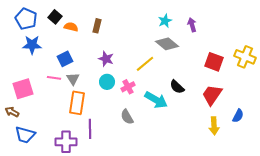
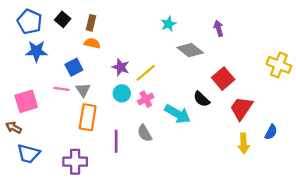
cyan star: (165, 21) -> (168, 24), moved
brown rectangle: (97, 26) -> (91, 23), moved
orange semicircle: (71, 27) -> (92, 43), moved
red square: (214, 62) -> (223, 79), moved, turned 30
yellow line: (145, 64) -> (146, 73), moved
purple line: (90, 129) -> (116, 141), moved

